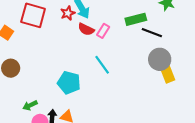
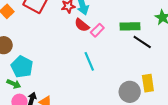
gray circle: (160, 59) -> (130, 92), moved
cyan pentagon: (69, 83) -> (22, 67), moved
green arrow: (30, 105) -> (14, 84), turned -144

